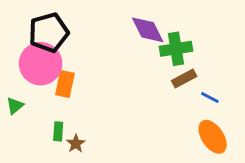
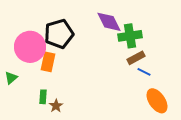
black pentagon: (49, 33) -> (59, 34), moved
blue line: (210, 98) -> (144, 72), moved

